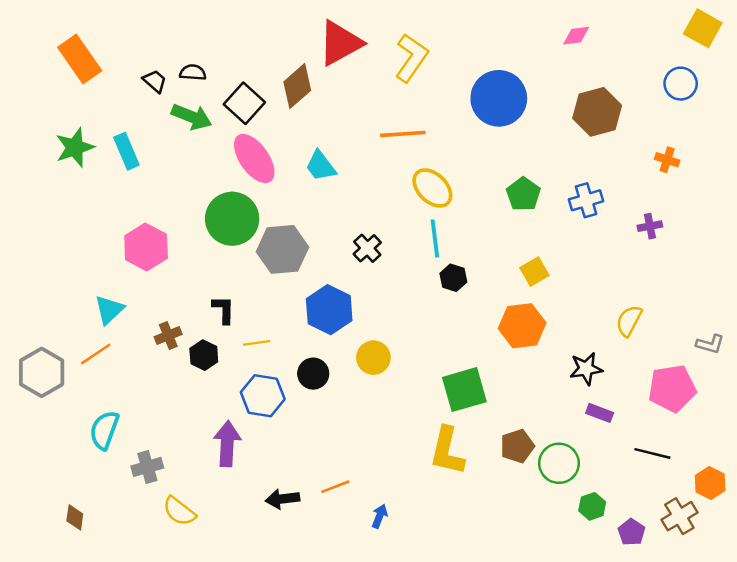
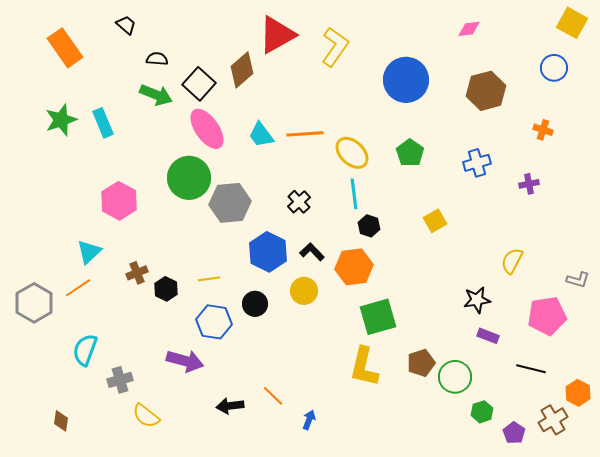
black trapezoid: (155, 81) -> (126, 25), moved
orange line: (403, 134) -> (305, 134), moved
green pentagon: (523, 194) -> (410, 153), moved
black L-shape: (223, 310) -> (312, 252), moved, turned -45
orange hexagon: (522, 326) -> (354, 267), moved
purple arrow: (227, 444) -> (185, 361), turned 102
orange line: (335, 487) -> (273, 396), turned 65

